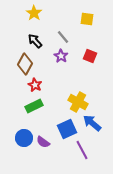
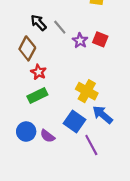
gray line: (63, 37) -> (60, 27), moved
purple star: (61, 56) -> (80, 41), moved
blue square: (67, 129) -> (74, 121), turned -30

